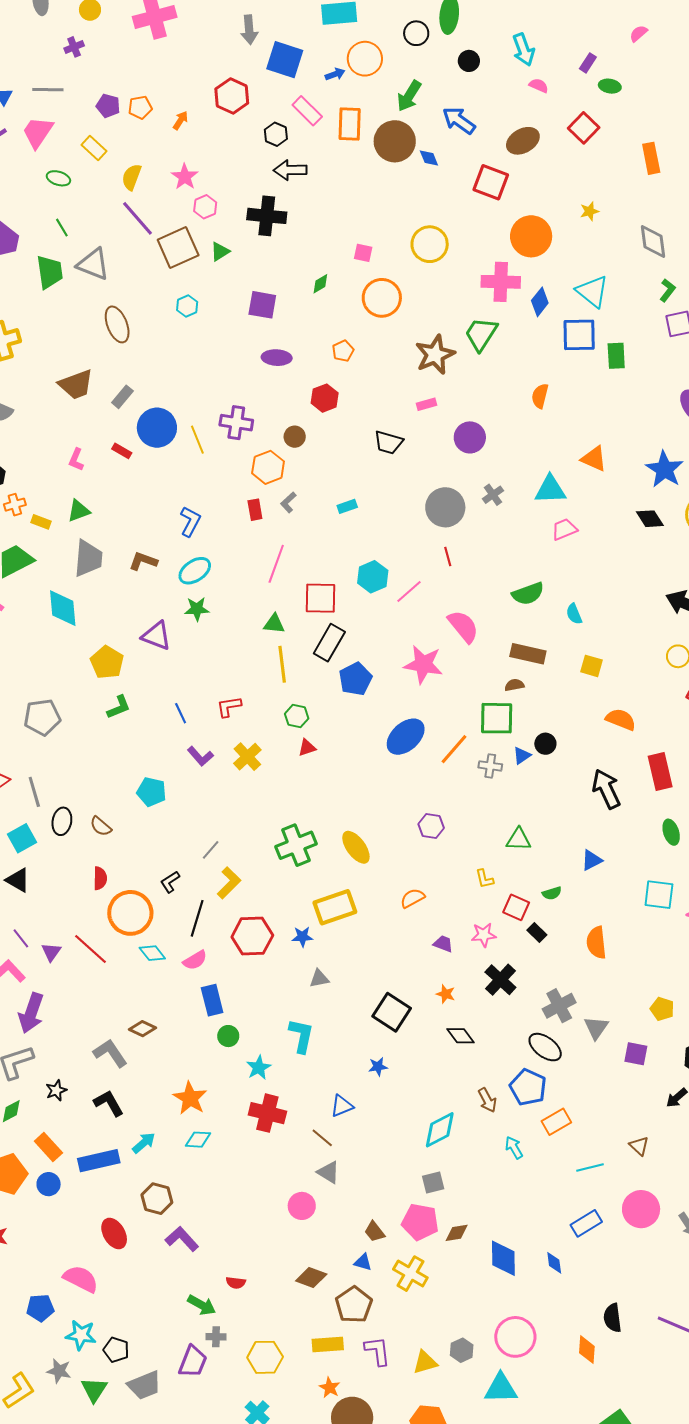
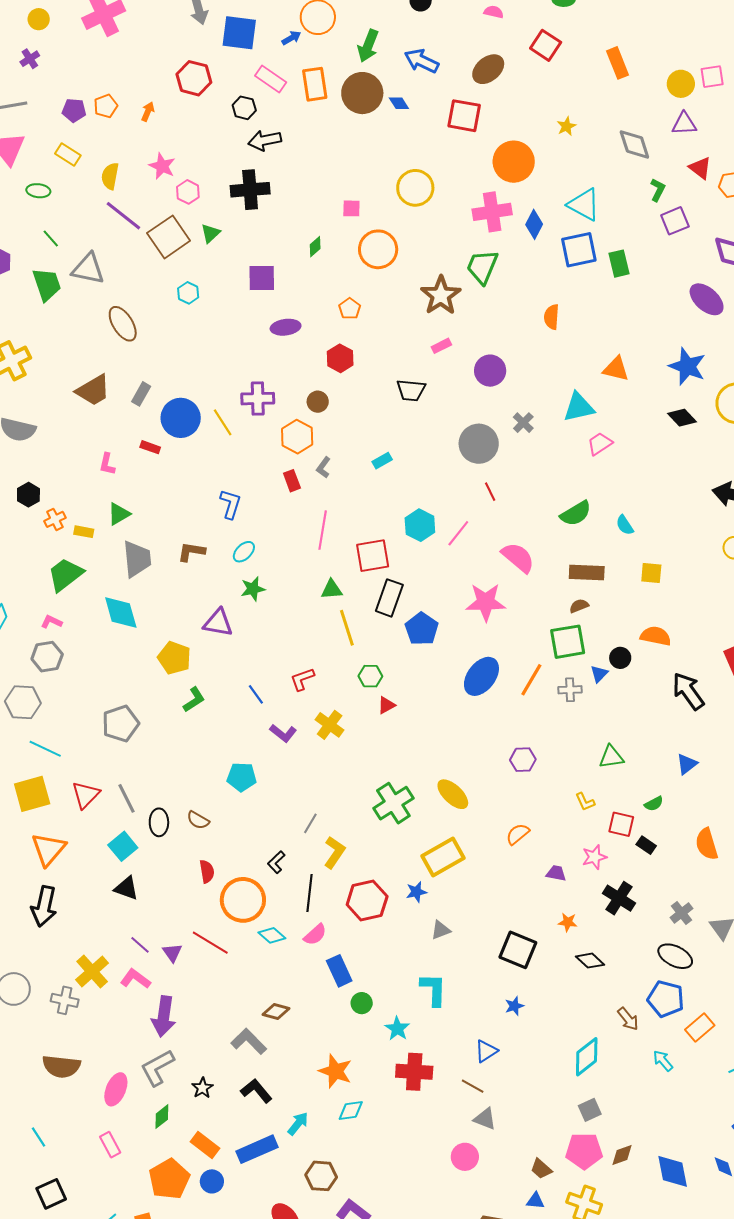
cyan ellipse: (195, 571) -> (244, 552), size x0.7
orange semicircle: (621, 719) -> (656, 636), moved
gray cross: (559, 1006) -> (682, 913), size x0.7

